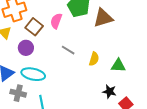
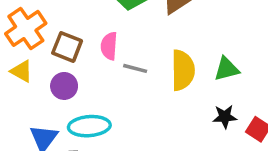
pink semicircle: (56, 21) -> (109, 46), moved
yellow semicircle: (94, 59) -> (183, 70), size x1.6

